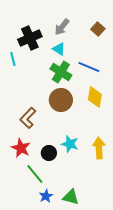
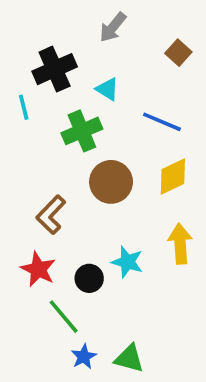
gray arrow: (62, 27) -> (113, 27), moved
green cross: (61, 72) -> (82, 131), moved, turned 35
yellow diamond: (95, 97) -> (173, 176), turned 55
yellow arrow: (99, 148) -> (180, 244), moved

